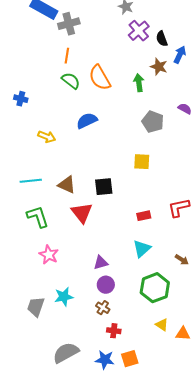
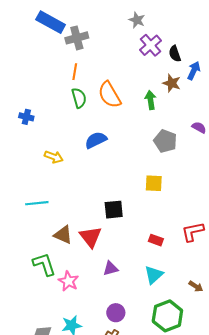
green semicircle: (71, 81) -> (79, 98), turned 36
brown triangle: (67, 185) -> (63, 235), moved
red rectangle: (144, 216) -> (156, 240), turned 32
green L-shape: (38, 217) -> (44, 264), moved
pink star: (49, 255) -> (68, 281), moved
purple triangle: (101, 263) -> (111, 268), moved

